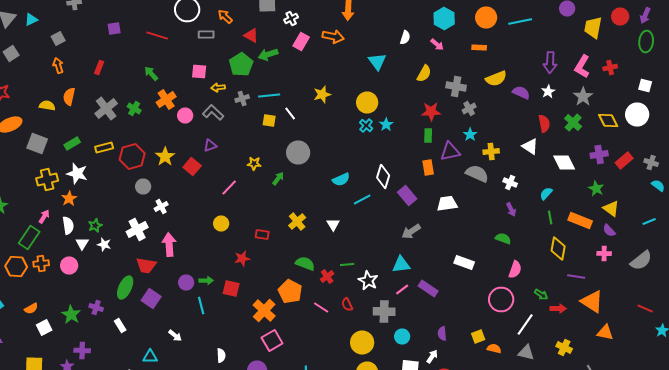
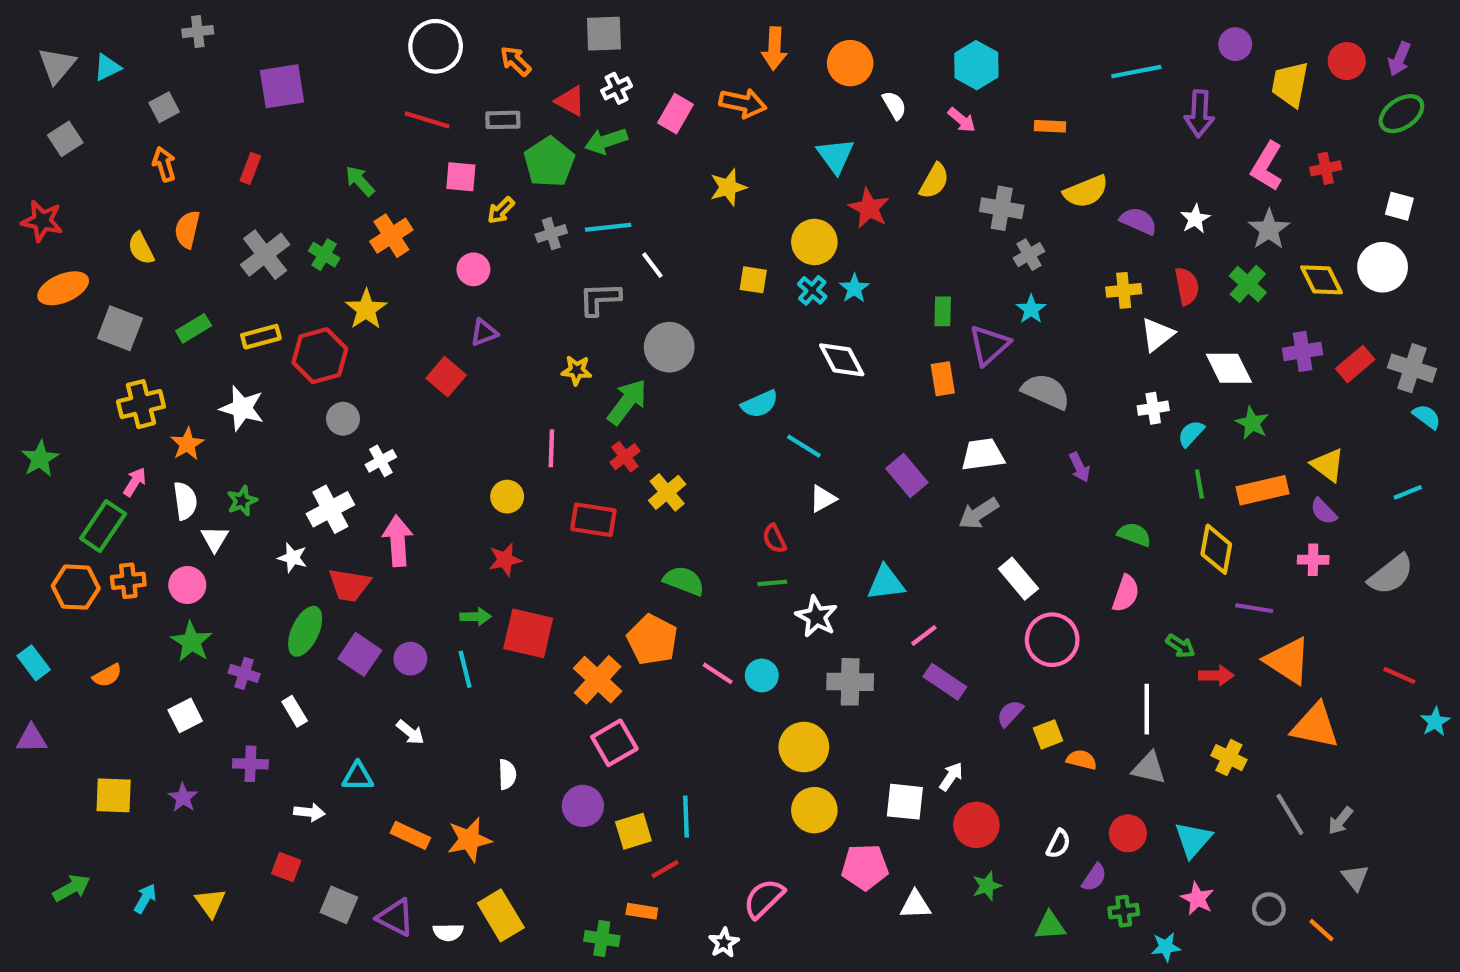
white cross: (291, 18) -> (617, 88), moved
orange circle: (486, 18) -> (850, 63), moved
purple square: (114, 28) -> (282, 86), size x1.6
gray rectangle: (206, 34) -> (503, 120), moved
red line: (157, 36) -> (427, 120), moved
white semicircle: (405, 38) -> (894, 105), turned -48
green ellipse: (646, 42) -> (1401, 114), turned 50
purple arrow: (550, 62) -> (1199, 114), moved
yellow arrow: (218, 88) -> (501, 210), turned -40
yellow star: (322, 94) -> (728, 187), moved
yellow semicircle: (47, 106) -> (141, 248), turned -126
gray L-shape: (213, 112) -> (600, 299), moved, turned -45
red star: (431, 112) -> (869, 208), moved, turned 30
pink circle: (185, 116) -> (473, 269), moved
yellow square: (269, 120) -> (753, 280), moved
white triangle: (530, 146) -> (1157, 335), turned 48
purple triangle: (450, 152) -> (989, 345), turned -30
yellow cross: (491, 152) -> (1124, 290), moved
yellow star: (165, 156) -> (366, 309), moved
gray cross: (651, 162) -> (1412, 368), size x1.5
white star: (77, 174) -> (242, 408), moved
white diamond: (383, 176) -> (842, 360), moved, turned -45
green arrow: (278, 178) -> (627, 402), size x1.6
white cross: (510, 182) -> (1153, 408), moved, turned -32
pink line: (229, 188) -> (551, 448), moved, turned -42
green star: (596, 188) -> (1252, 423), moved
purple rectangle: (407, 196) -> (907, 476), moved
cyan line: (362, 200) -> (804, 446), turned 60
purple arrow: (511, 210) -> (1080, 467), moved
orange rectangle: (580, 220) -> (1263, 490), turned -35
white triangle: (333, 224) -> (823, 499), moved, turned 32
gray arrow: (411, 232) -> (978, 513), moved
red rectangle: (262, 234) -> (593, 520), size x1.5
green semicircle: (503, 238) -> (1134, 534), moved
white star: (104, 244) -> (292, 558), moved
red star: (242, 258) -> (505, 560), moved
white rectangle: (464, 262) -> (1018, 579), turned 30
red cross: (327, 276) -> (625, 457), moved
purple circle: (186, 282) -> (410, 659), moved
red square: (231, 288) -> (528, 633), size x1.4
purple rectangle: (428, 288) -> (945, 682), moved
pink line: (402, 290) -> (924, 635), moved
pink circle: (501, 300) -> (1052, 640), moved
red semicircle: (347, 304) -> (774, 539), moved
green star: (71, 314) -> (191, 642), moved
white line: (525, 324) -> (1147, 709), turned -35
white square: (44, 328) -> (185, 715), moved
orange triangle: (605, 332) -> (1315, 726), size x1.4
purple semicircle: (442, 334) -> (1010, 713), moved, turned 48
cyan circle: (402, 336) -> (762, 675), moved
purple cross: (82, 350) -> (250, 764), moved

